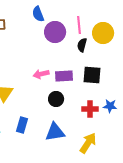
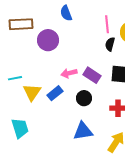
purple circle: (55, 32) -> (48, 40), moved
purple rectangle: (64, 76) -> (92, 75), turned 36
blue rectangle: (22, 125) -> (55, 93), moved, turned 35

